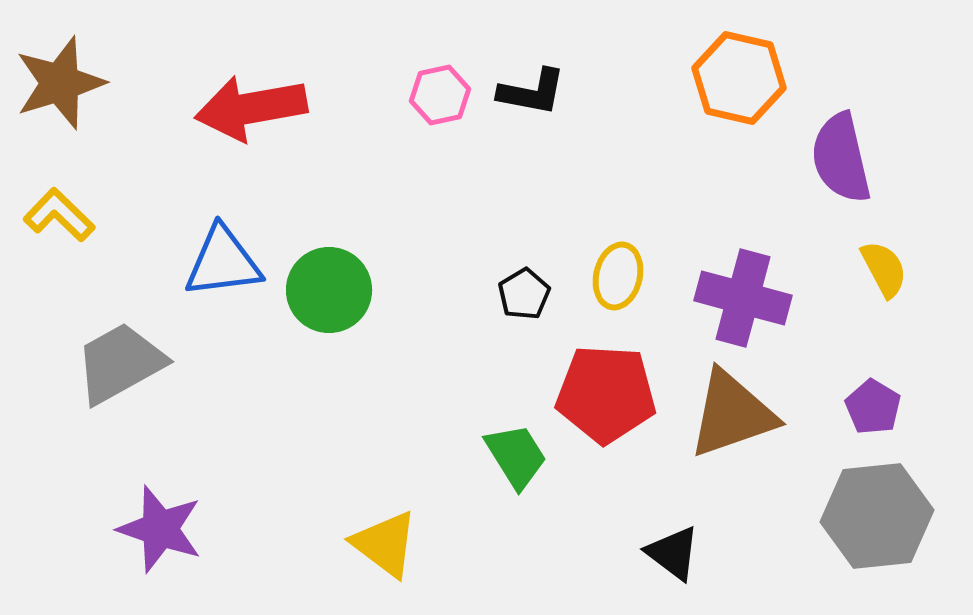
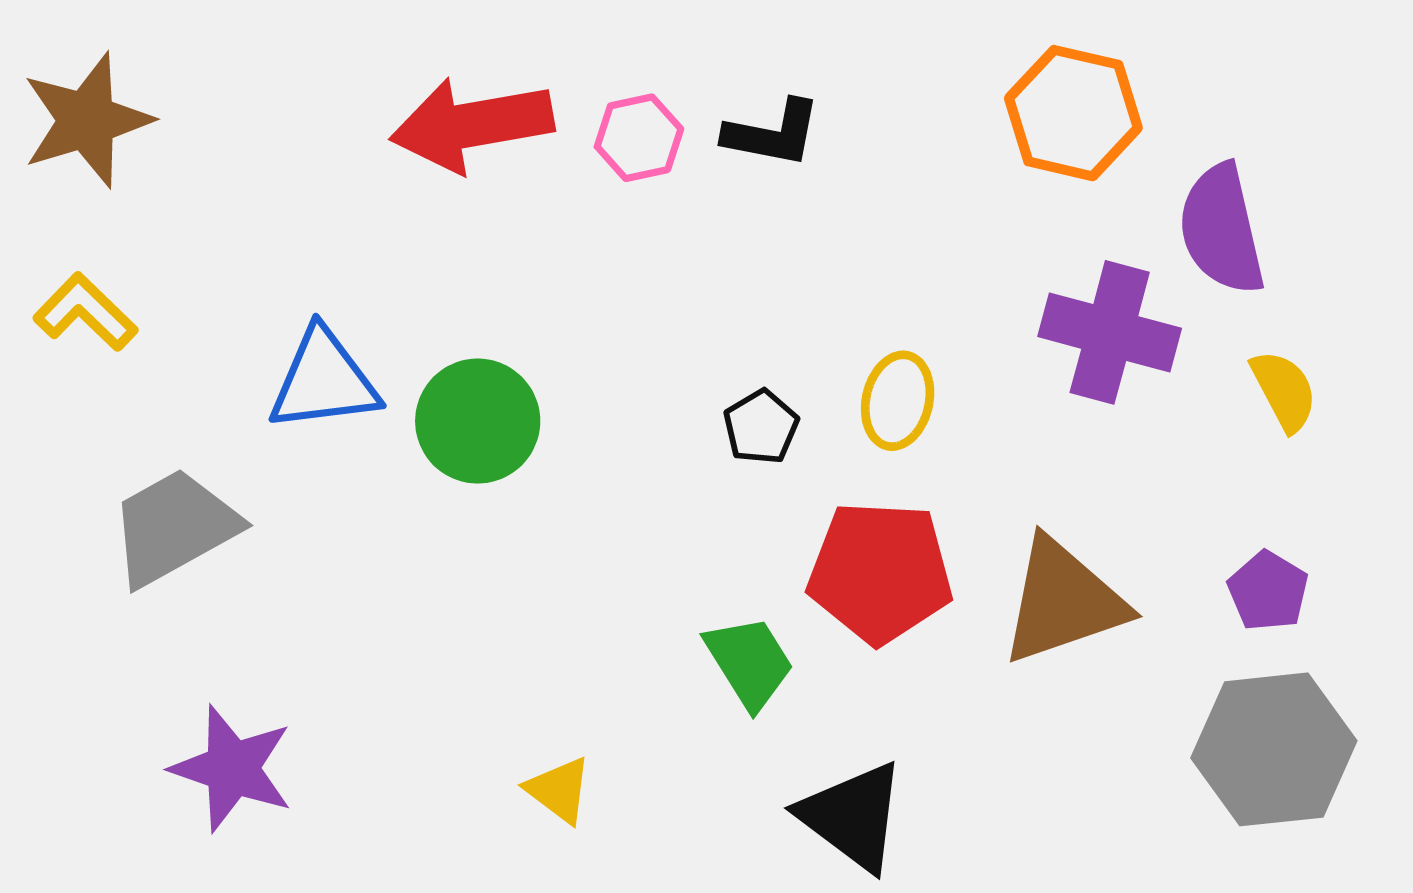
red arrow: (251, 108) -> (472, 125), moved
purple cross: (743, 298) -> (1110, 332), moved
yellow triangle: (385, 544) -> (559, 790), size x0.7
black triangle: (673, 553) -> (853, 816), moved, size x1.4

